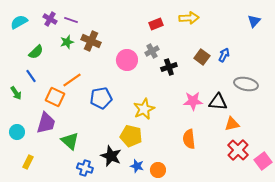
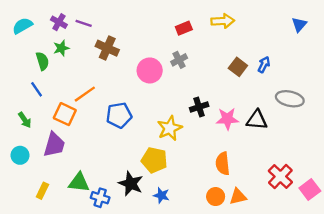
green star: (67, 42) -> (61, 48), moved
green semicircle: (36, 52) -> (42, 61), turned -63
black cross: (169, 67) -> (199, 107), moved
green arrow: (16, 93) -> (25, 120), moved
orange triangle: (232, 124) -> (238, 197), moved
green triangle: (70, 141) -> (79, 182), moved, turned -36
yellow rectangle: (28, 162) -> (42, 191), moved
orange circle: (158, 170) -> (216, 197), moved

